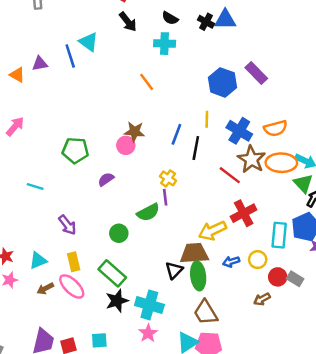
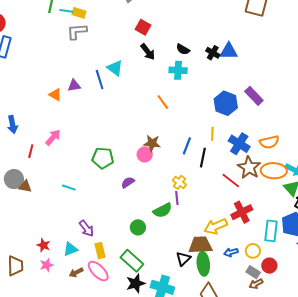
purple arrow: (67, 225) -> (86, 228), moved
gray rectangle: (295, 279) -> (253, 272), moved

